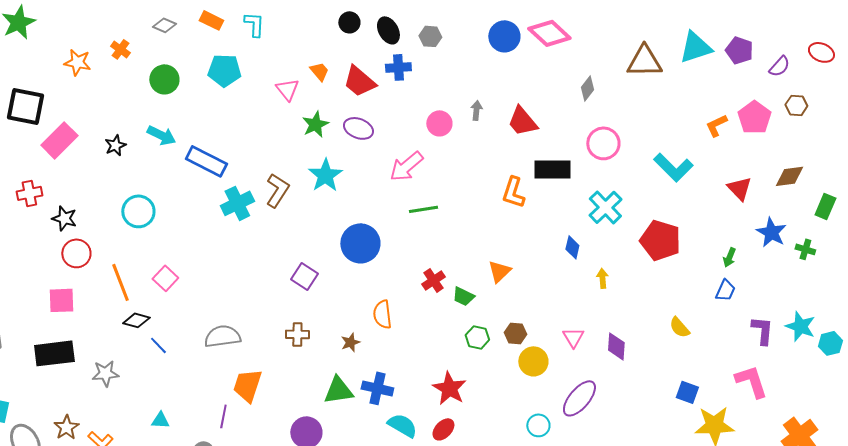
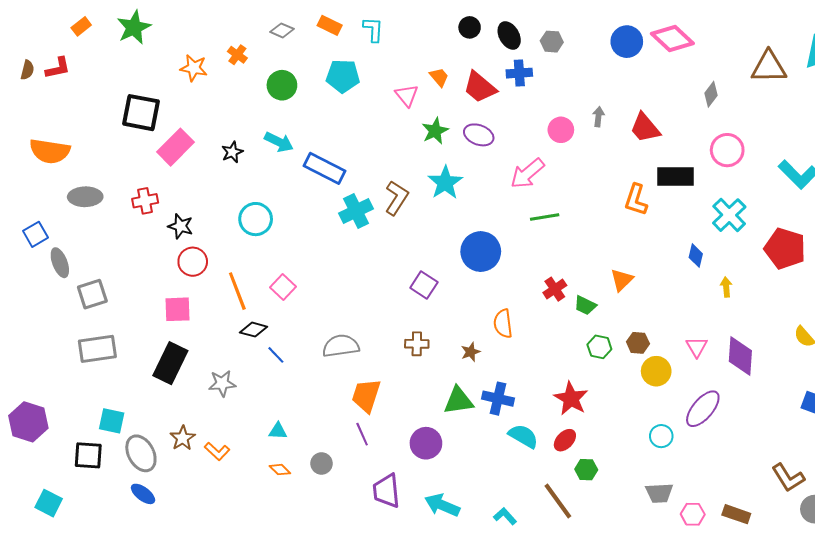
purple diamond: (616, 346) -> (740, 356), size x1.4
black rectangle: (54, 353) -> (170, 363), turned -57
purple line: (223, 416) -> (362, 434), moved, turned -35

